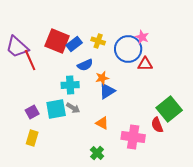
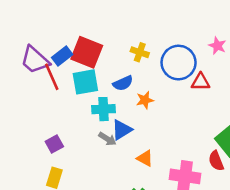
pink star: (142, 37) -> (217, 46), moved
blue rectangle: (74, 44) -> (62, 56), moved
blue triangle: (107, 91) -> (122, 130), moved
cyan square: (56, 109) -> (85, 82), moved

